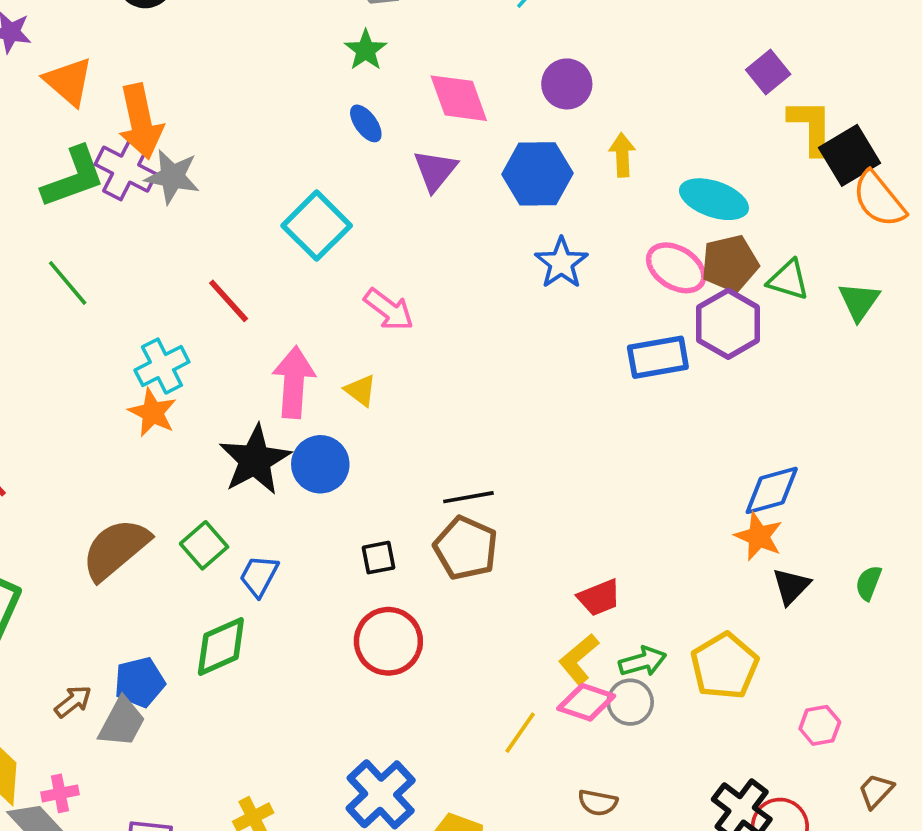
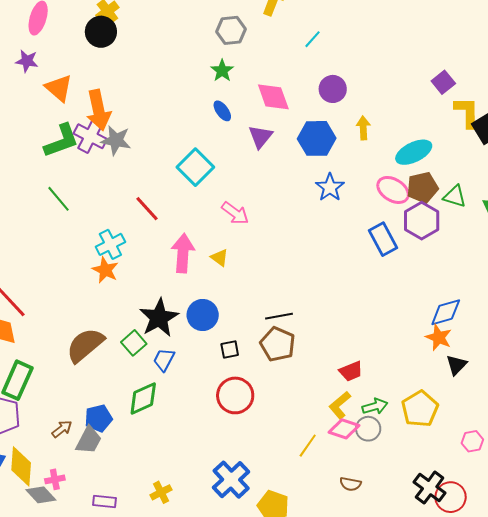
cyan ellipse: (714, 199) -> (414, 152), turned -45
blue rectangle: (658, 357) -> (383, 239), turned 72
black star: (255, 460) -> (159, 318), moved
blue circle: (320, 464) -> (203, 315), moved

